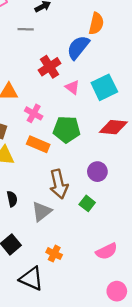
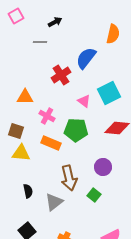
orange semicircle: (96, 24) -> (113, 34), moved
pink triangle: (72, 87) -> (84, 101), moved

